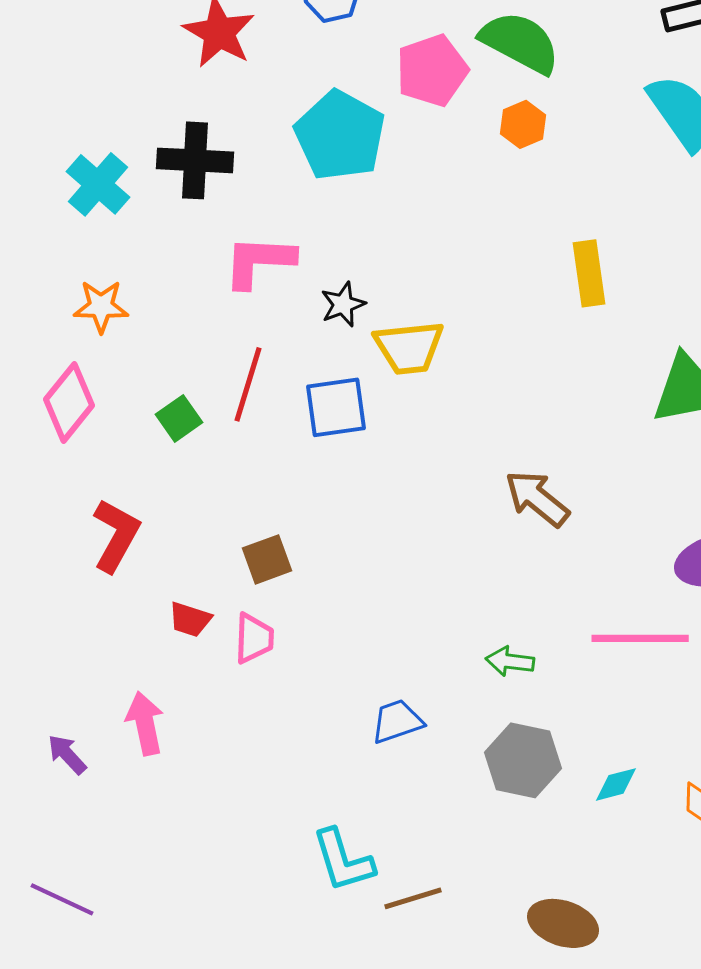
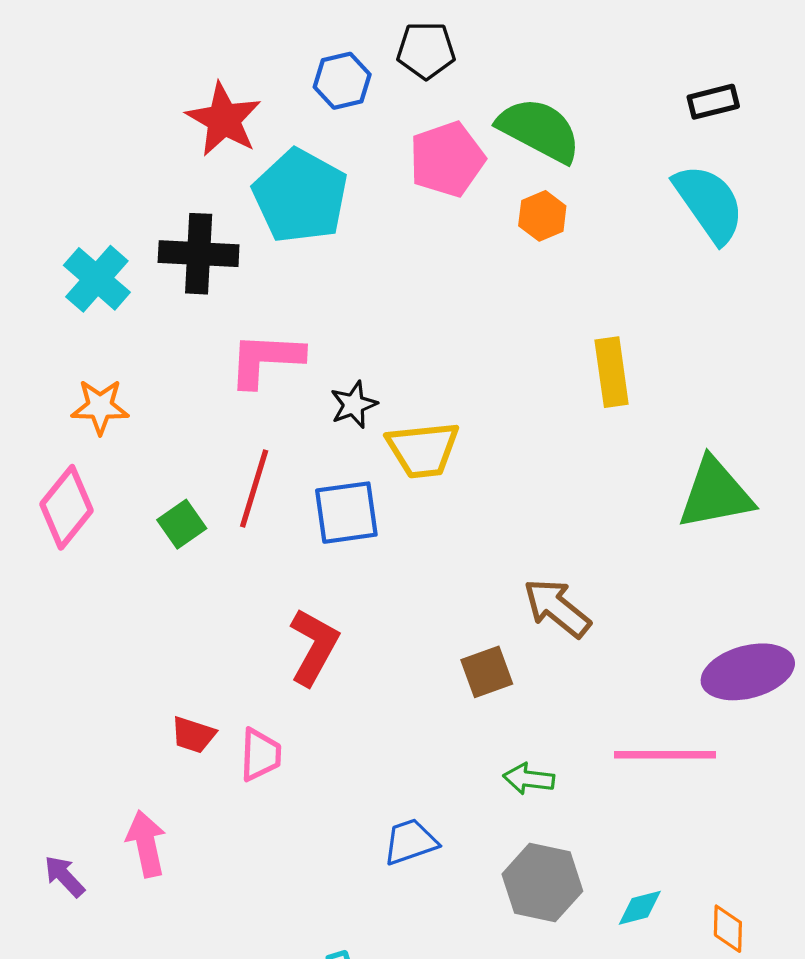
cyan pentagon: (340, 135) -> (300, 196), moved
red L-shape: (116, 535) -> (314, 647), moved
brown square: (267, 559) -> (487, 672), moved

